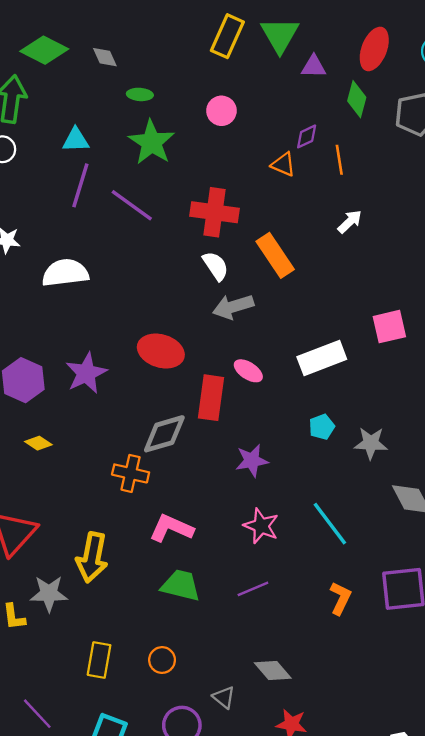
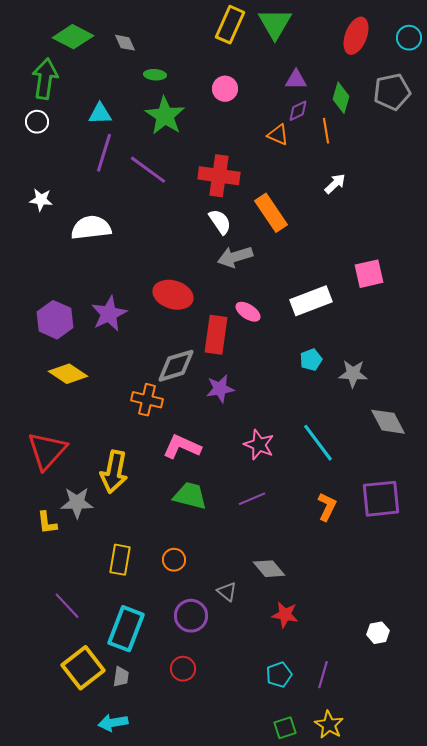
purple triangle: (314, 66) -> (296, 80), moved
green diamond: (357, 99) -> (341, 98), moved
yellow diamond: (38, 443) -> (68, 374), size x1.6
purple star: (252, 461) -> (220, 389), moved

